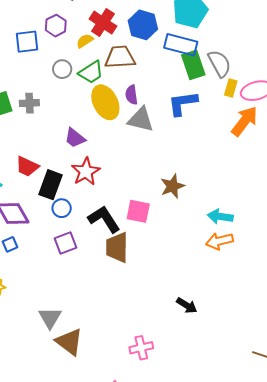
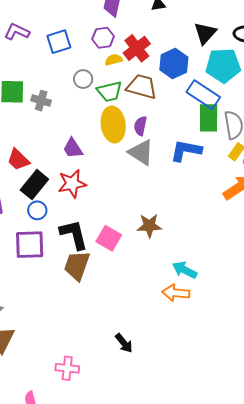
purple hexagon: (56, 26) -> (103, 38), moved
blue square: (27, 42) -> (59, 42), turned -30
purple square: (66, 243) -> (30, 245), size x1.4

